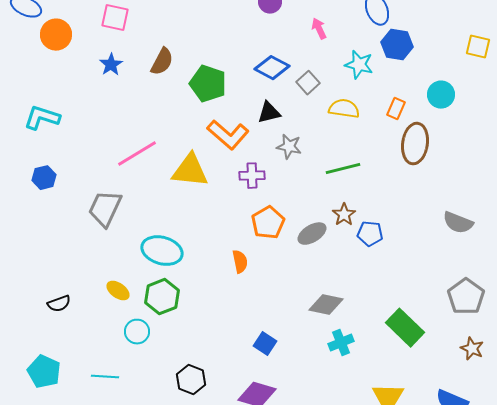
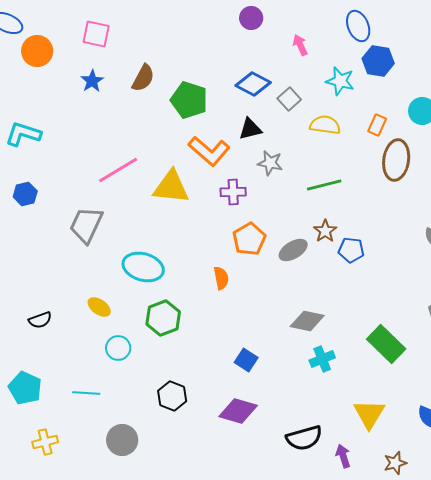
green hexagon: (162, 297) -> (163, 318), moved

